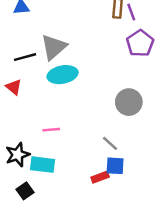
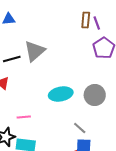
cyan ellipse: (63, 75) -> (61, 94), moved
pink line: (51, 130) -> (24, 117), moved

